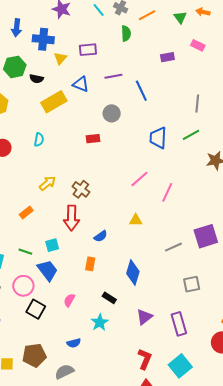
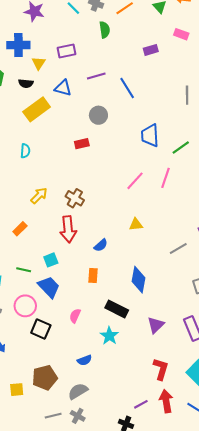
black semicircle: (36, 79) -> (26, 83), moved
green line: (191, 135) -> (181, 148), moved
pink line: (167, 192) -> (166, 178), moved
black rectangle: (109, 298) -> (117, 309), size x1.5

